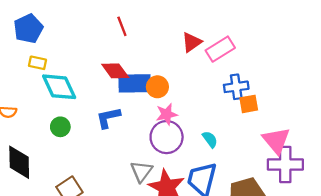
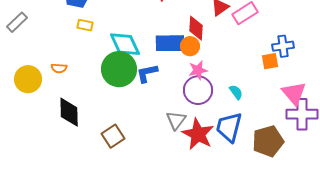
red diamond: (115, 71) -> (196, 28), moved, turned 40
cyan diamond: (59, 87) -> (125, 44), moved
blue cross: (236, 87) -> (283, 46), moved
green circle: (60, 127) -> (119, 69), moved, size x2.0

